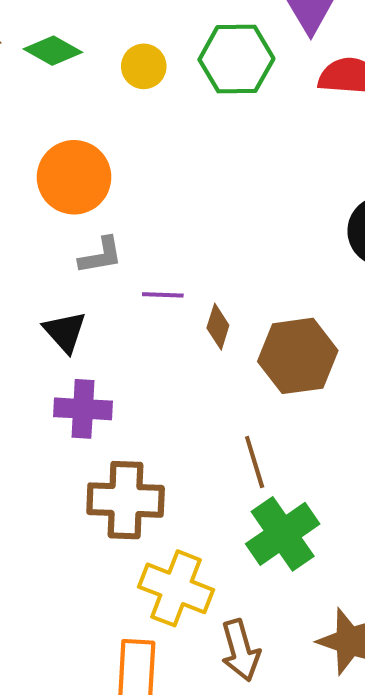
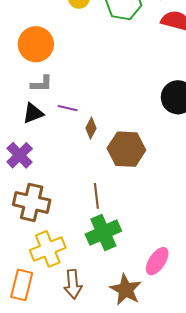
black triangle: (65, 332) -> (33, 113), moved, turned 40
purple cross: (83, 409) -> (20, 155), turned 32
yellow cross: (176, 588) -> (48, 249), turned 36

